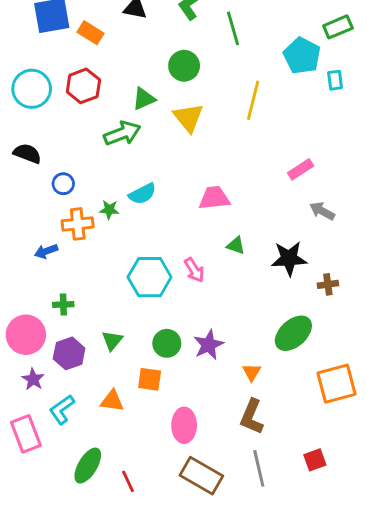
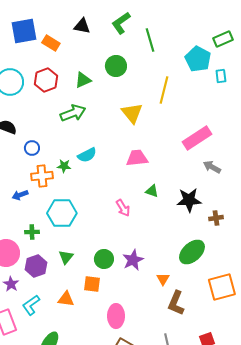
green triangle: (144, 99) -> (83, 80), moved
yellow triangle: (188, 118) -> (132, 113), moved
pink rectangle: (301, 169) -> (197, 138), size x1.6
cyan hexagon: (150, 277) -> (62, 213), moved
brown L-shape: (252, 417) -> (176, 303), moved

